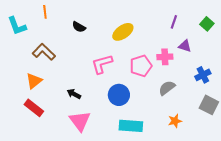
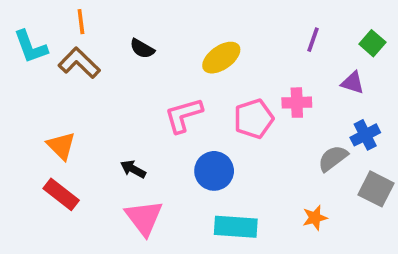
purple triangle: (185, 46) -> (353, 83), moved
brown L-shape: (44, 52) -> (79, 63), moved
orange triangle: (34, 81) -> (61, 146), turned -36
gray semicircle: (167, 88) -> (333, 158), moved

